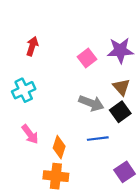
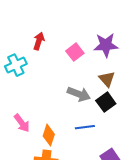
red arrow: (32, 46) -> (39, 41), moved
cyan cross: (24, 90) -> (16, 65), moved

